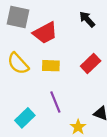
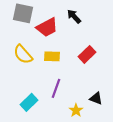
black arrow: (87, 19) -> (74, 16), moved
purple line: (55, 102) -> (56, 88), turned 42

